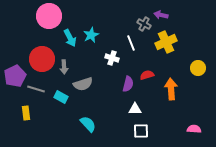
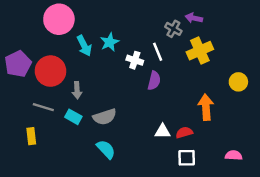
white cross: (112, 58) -> (135, 60), moved
gray arrow: (64, 67) -> (77, 90), moved
red semicircle: (147, 75) -> (184, 132), moved
purple pentagon: (15, 76) -> (18, 64), moved
gray semicircle: (83, 84) -> (105, 117), moved
purple semicircle: (128, 84) -> (154, 81), moved
white square: (141, 131) -> (187, 158), moved

